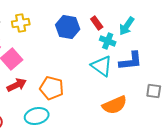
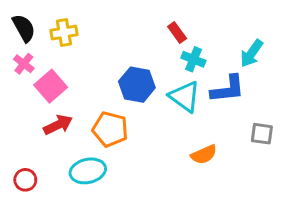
cyan arrow: (127, 26) -> (251, 53), moved
blue hexagon: (68, 27) -> (137, 85), moved
orange semicircle: (115, 105) -> (204, 155), size x0.7

